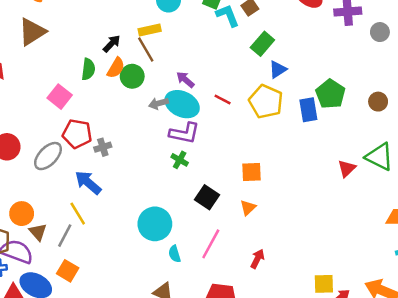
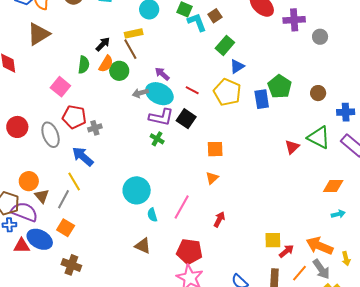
gray ellipse: (48, 156) -> (51, 135), turned -65
black square: (207, 197) -> (186, 119), moved

